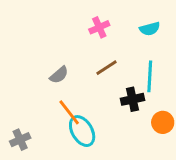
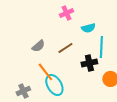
cyan semicircle: (150, 29) -> (88, 28), moved
brown line: (107, 68) -> (65, 48), moved
gray cross: (20, 140) -> (23, 91), moved

